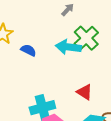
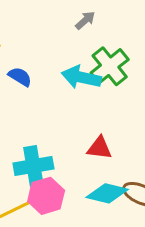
red triangle: (85, 92) -> (100, 148), turned -30

